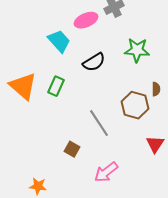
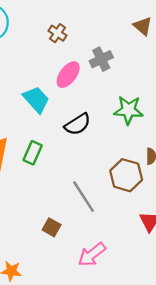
pink ellipse: (86, 20) -> (68, 75), turned -30

